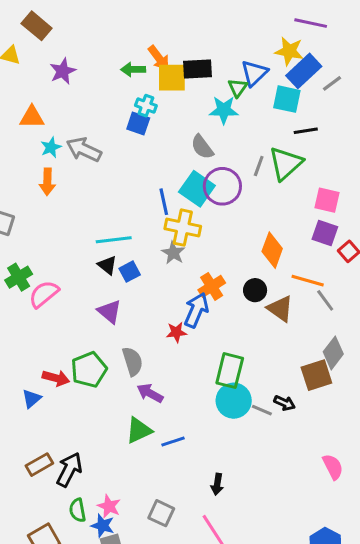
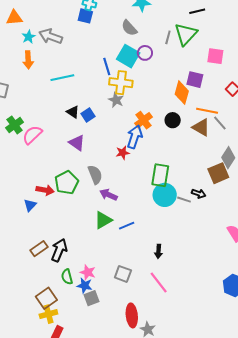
purple circle: (222, 186) -> (145, 53), size x0.6
purple square: (325, 233) -> (195, 80), moved
cyan line: (114, 240) -> (62, 78), moved
brown triangle: (280, 309) -> (201, 127), moved

